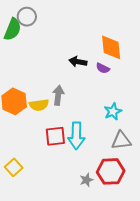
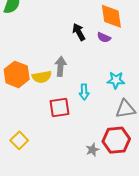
black arrow: (78, 62) -> (79, 32), turned 54
cyan star: (113, 111) -> (116, 80), turned 30
cyan arrow: (76, 136) -> (84, 92), moved, size x0.6

